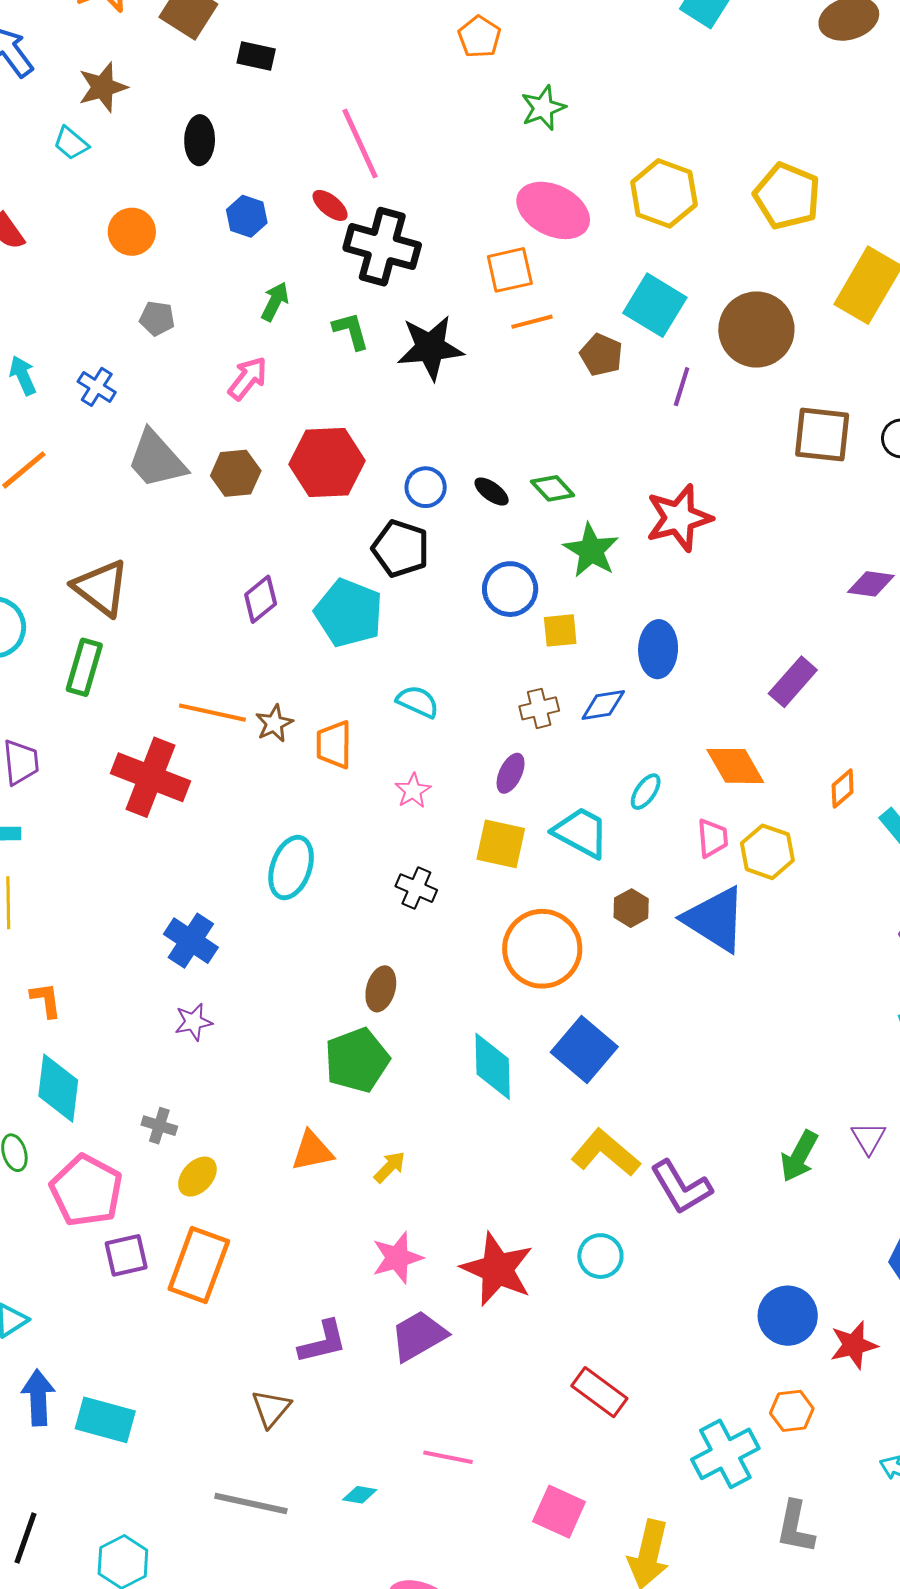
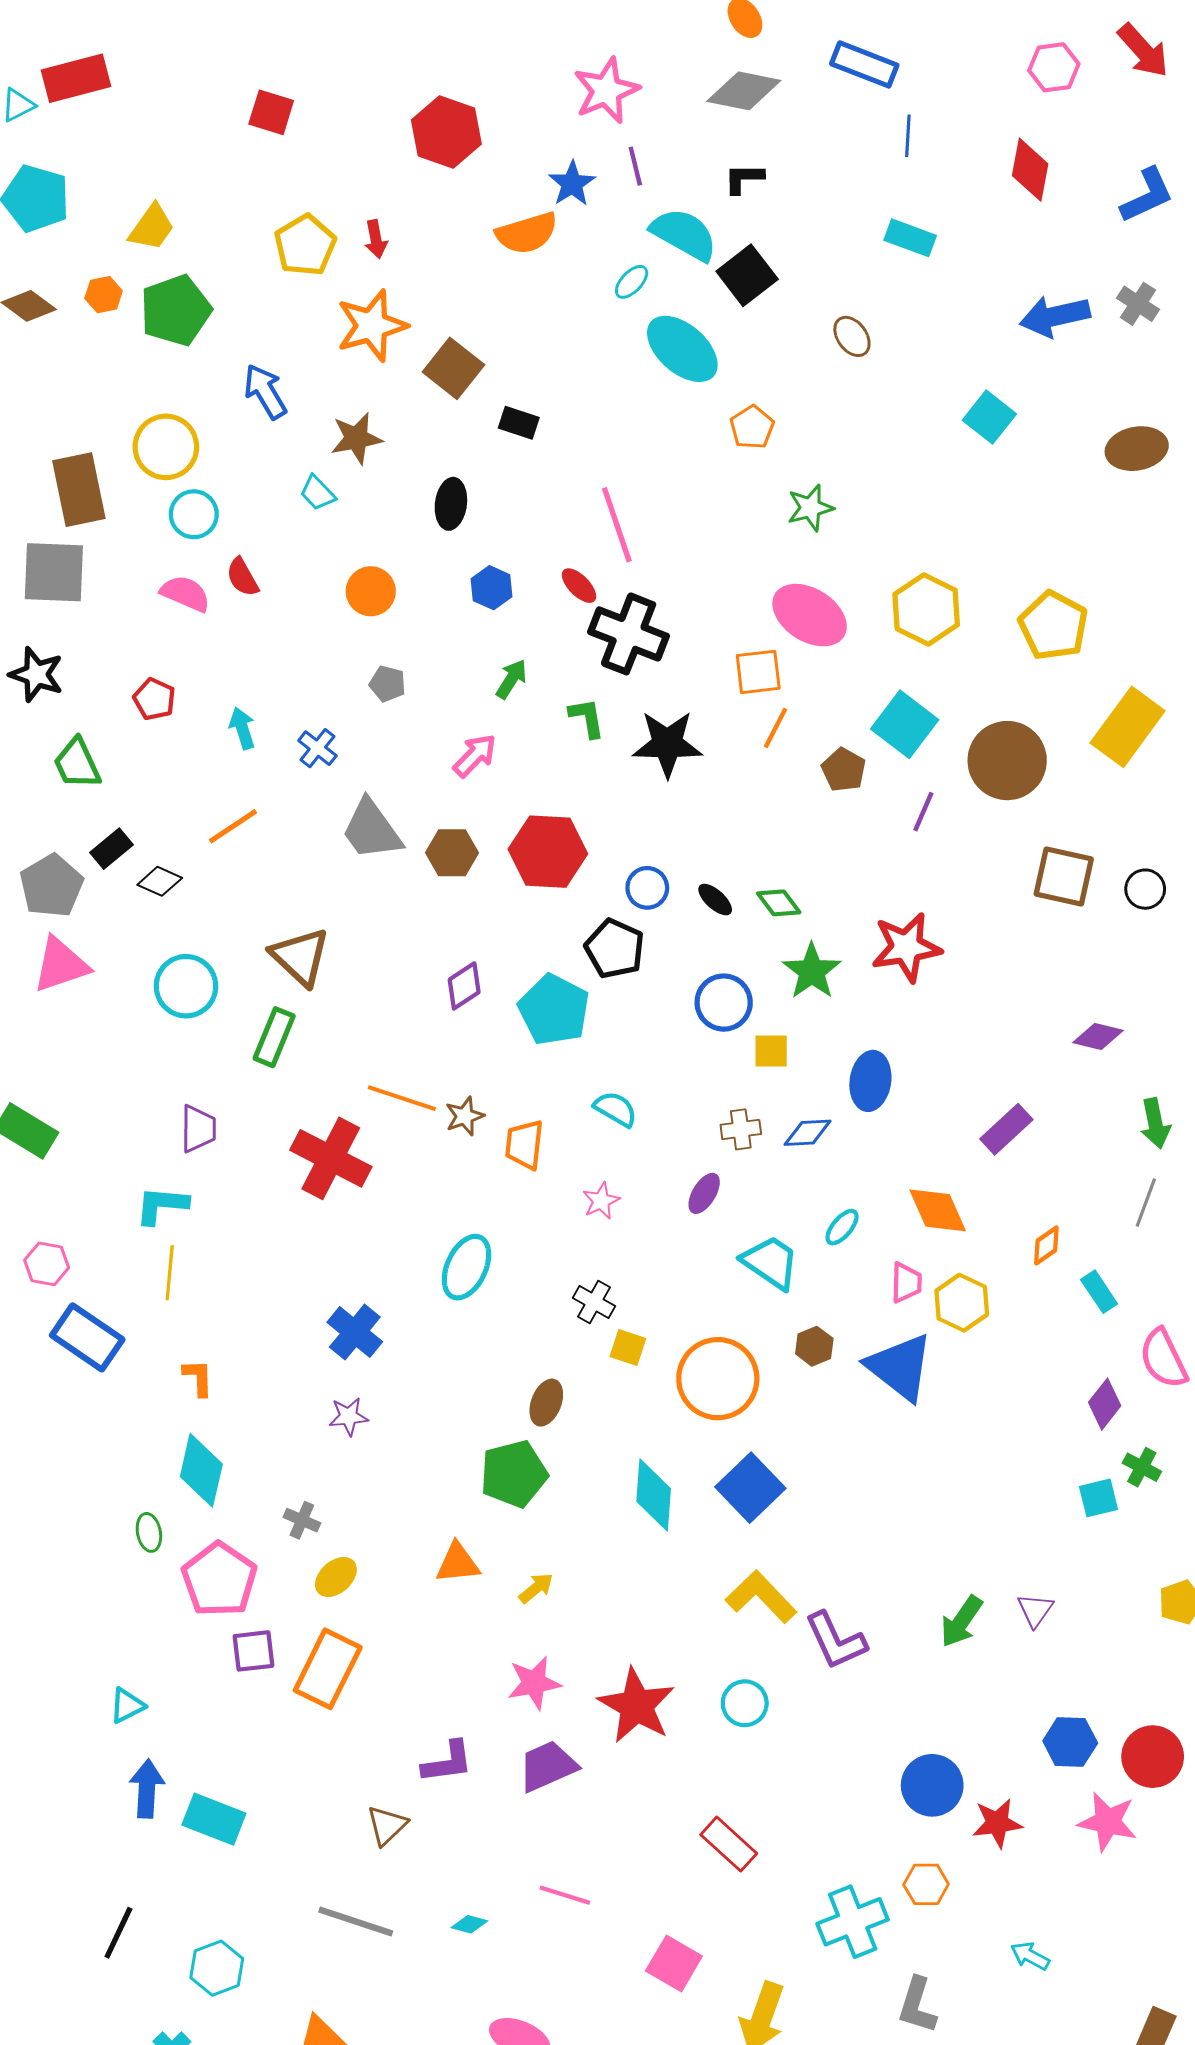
orange line: (532, 322) -> (776, 728), turned -54
yellow square: (501, 844) -> (628, 1347), moved, size x0.7

